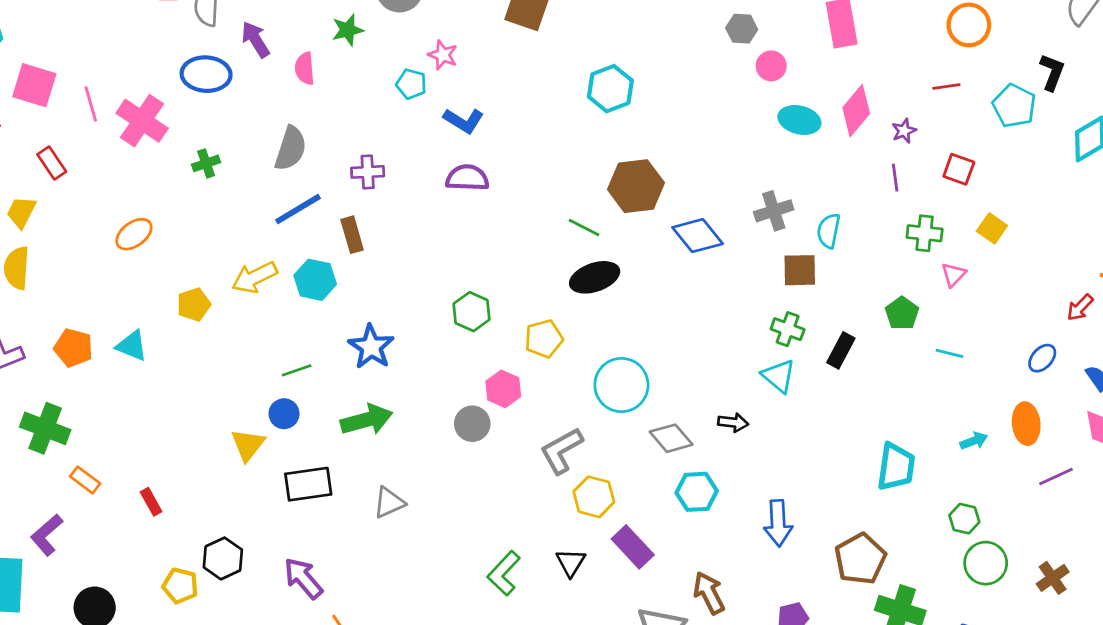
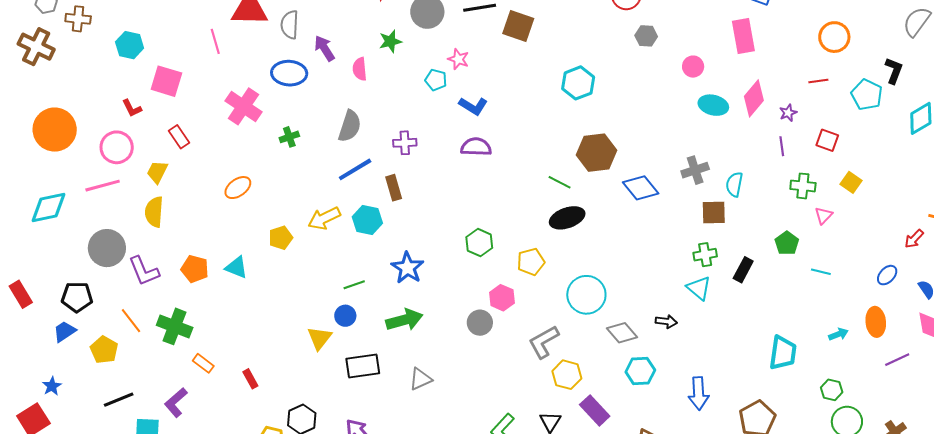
gray hexagon: (742, 29) -> (646, 36), moved
pink line: (91, 104) -> (215, 41), moved
green cross: (788, 329) -> (705, 255), turned -30

